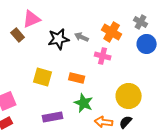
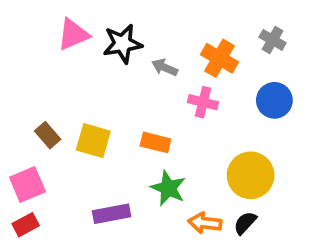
brown rectangle: (18, 35) -> (48, 135), moved
black star: (59, 39) -> (123, 44), moved
blue circle: (147, 44) -> (274, 100), moved

